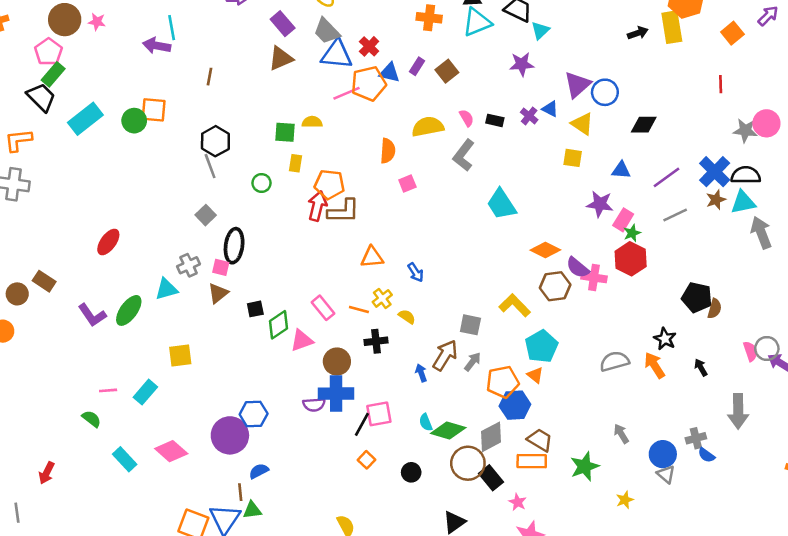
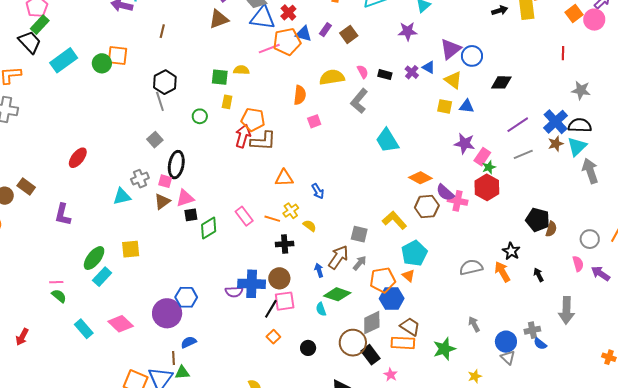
pink circle: (766, 123) -> (594, 20), moved
blue triangle: (621, 170) -> (467, 106), moved
cyan triangle: (743, 202) -> (577, 147), turned -35
green ellipse: (129, 310) -> (94, 258), moved
purple L-shape: (92, 315) -> (63, 215), turned 45
pink triangle: (302, 340) -> (185, 198), moved
gray circle: (767, 348) -> (590, 239), moved
brown circle: (337, 362) -> (279, 278), moved
pink line: (108, 390) -> (56, 282), moved
green diamond: (448, 431) -> (337, 294), moved

